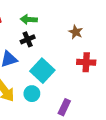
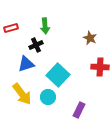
green arrow: (29, 19) -> (45, 26), turned -98
black cross: (28, 39) -> (36, 45), moved

